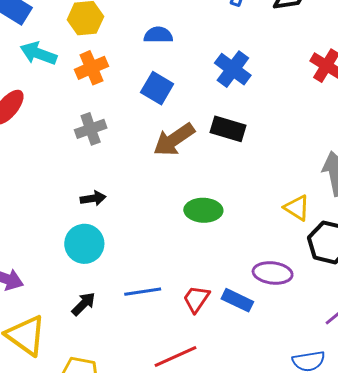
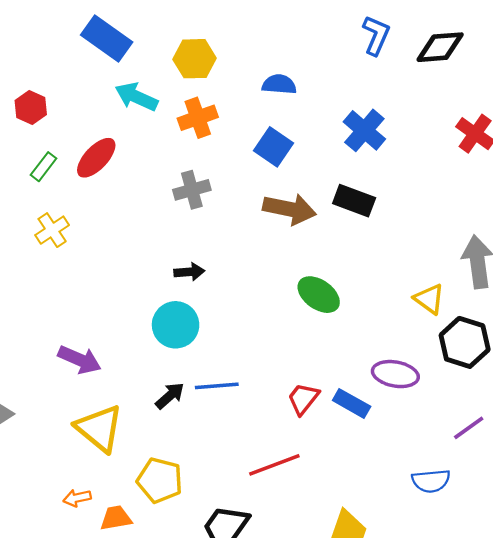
brown arrow: (174, 140) -> (289, 209), turned -138
green ellipse: (203, 210) -> (319, 295), turned 30
blue line: (143, 292) -> (217, 386), moved

